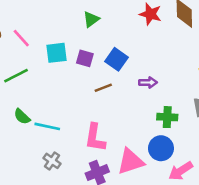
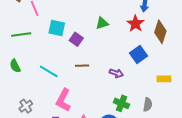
green triangle: (91, 19) -> (102, 23), moved
blue square: (117, 59) -> (139, 54), moved
cyan line: (47, 126) -> (49, 71), moved

